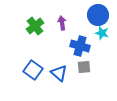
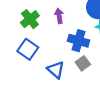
gray square: (84, 67) -> (83, 63), turned -32
blue square: (33, 70) -> (28, 49), moved

